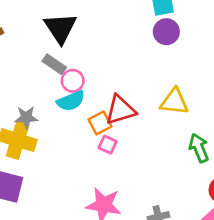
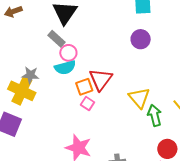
purple circle: (166, 32) -> (141, 39), moved
yellow triangle: (174, 102) -> (139, 98), moved, turned 35
red triangle: (120, 110) -> (101, 79), turned -45

